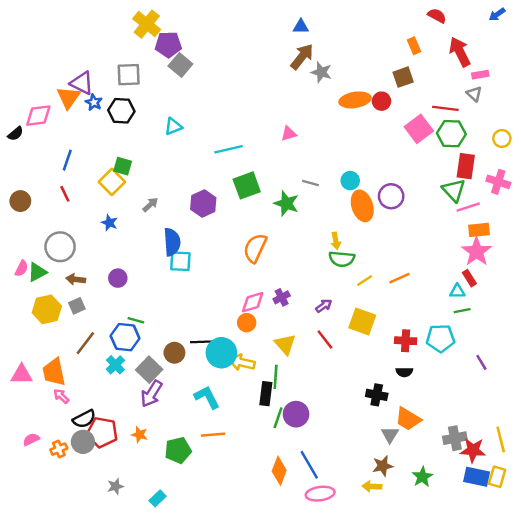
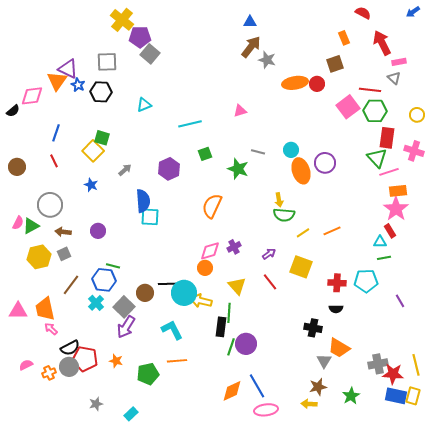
green square: (247, 185) -> (205, 154), size x0.6
orange diamond: (279, 471) -> (232, 391), turned 45

